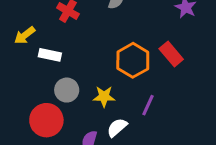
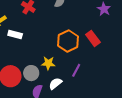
gray circle: (67, 90) -> (31, 73), moved

